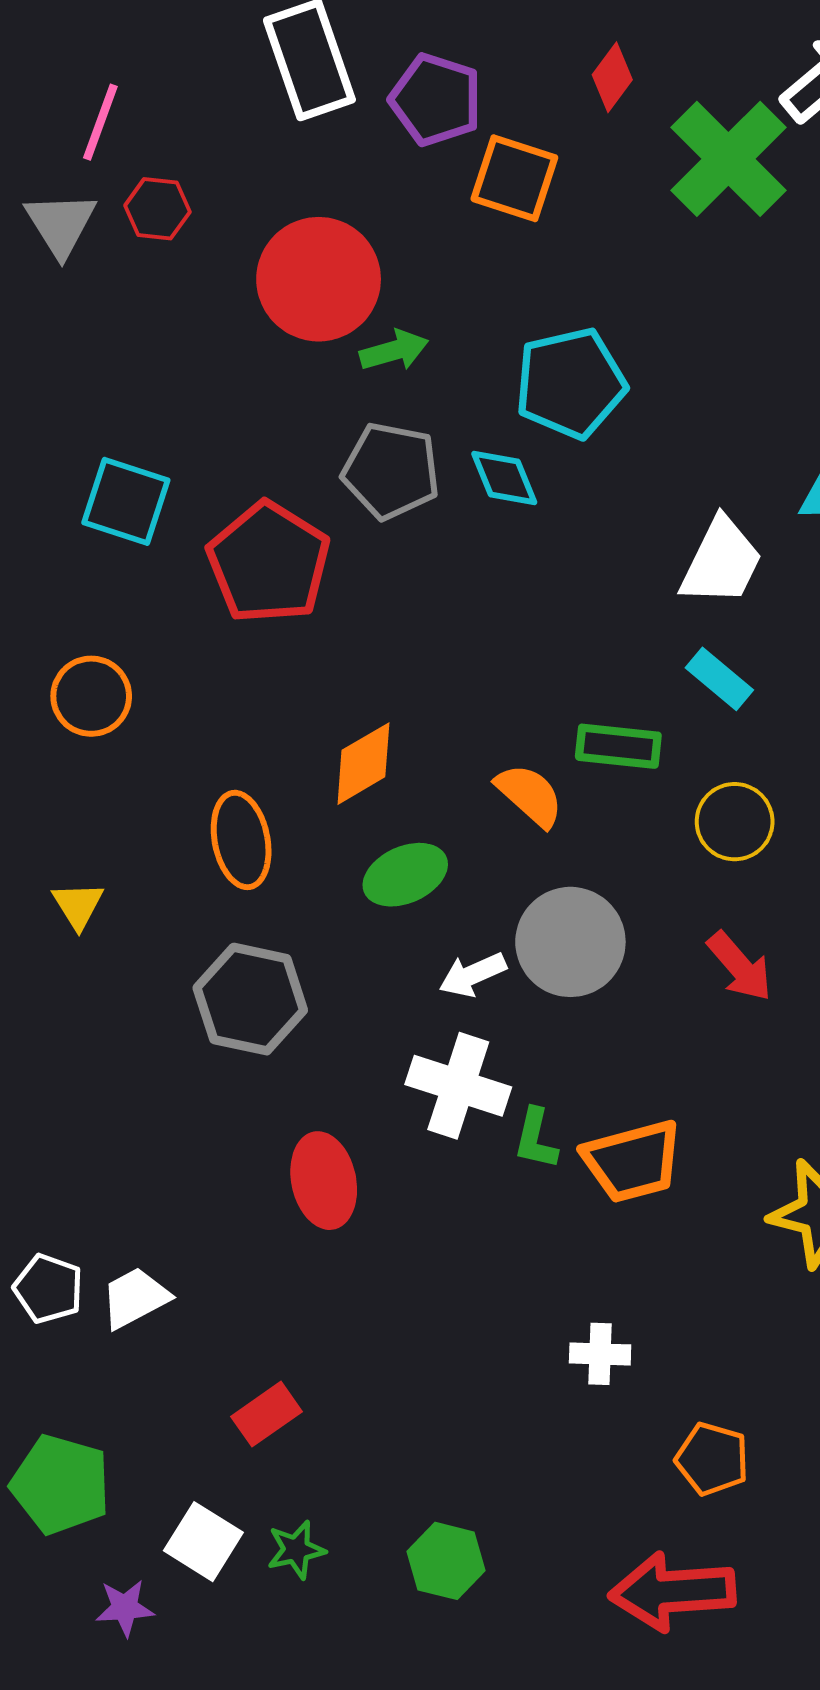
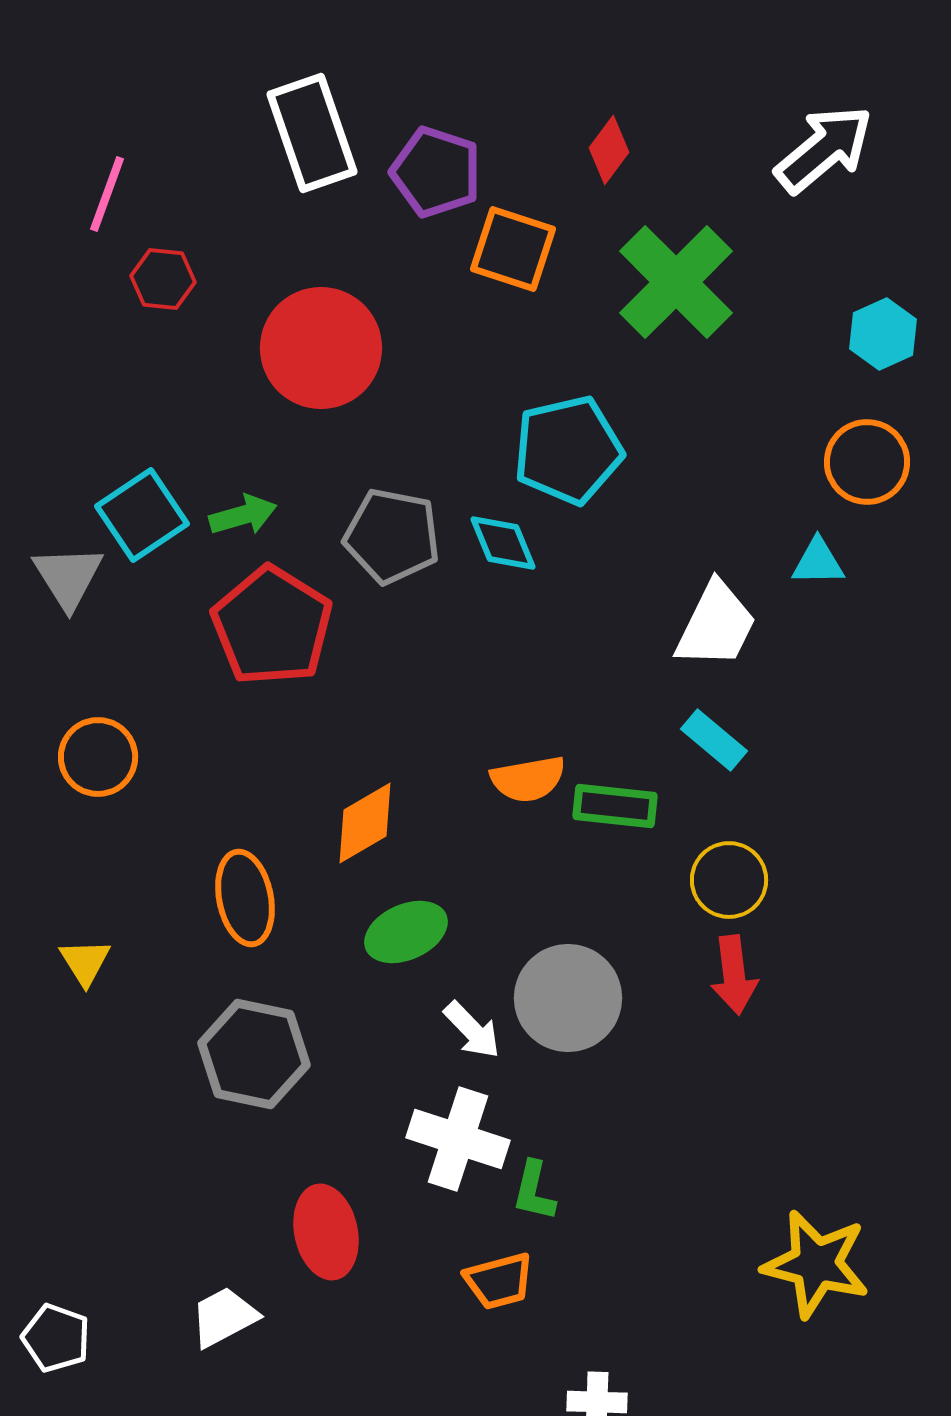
green cross: (728, 159) -> (676, 282), moved
gray triangle: (61, 224) -> (68, 577), moved
green arrow: (394, 351) -> (243, 515), moved
cyan square: (126, 501) -> (142, 515), moved, turned 38
orange semicircle: (530, 795) -> (528, 779), moved, turned 128
red arrow: (740, 966) -> (734, 975), moved, turned 34
white arrow: (473, 975) -> (472, 1030), turned -110
orange trapezoid: (633, 1161) -> (499, 1281), moved, size x0.7
white trapezoid: (135, 1298) -> (224, 1317), moved

